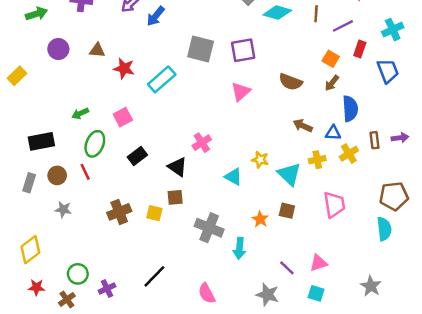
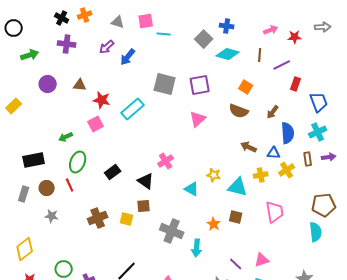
cyan cross: (393, 30) -> (318, 132), moved
orange square: (331, 59) -> (246, 87), moved
pink square: (123, 117) -> (96, 124), moved
cyan triangle: (289, 174) -> (238, 187), turned -30

